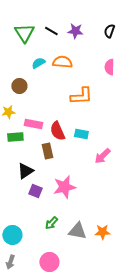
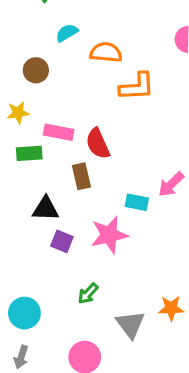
orange semicircle: (62, 62) -> (106, 52), moved
cyan rectangle: (81, 134) -> (137, 202), moved
black triangle: (25, 171) -> (46, 209), turned 36
gray triangle: (77, 231) -> (130, 324), moved, turned 42

